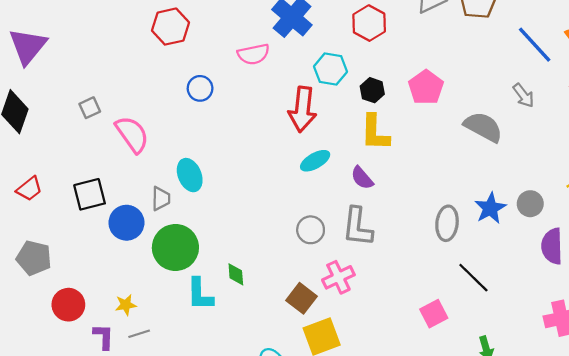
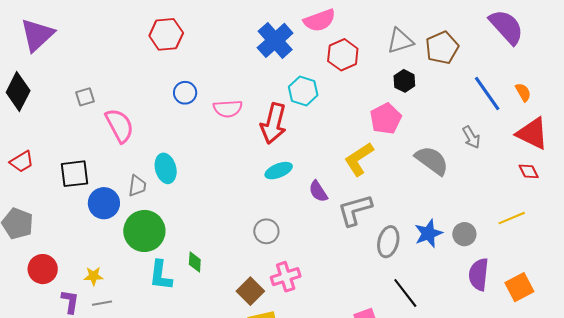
pink semicircle: (253, 54) -> (228, 109), moved
black hexagon: (372, 90) -> (404, 81), moved
yellow L-shape: (375, 133) -> (359, 159), moved, turned 48
gray L-shape: (357, 227) -> (355, 210), moved, turned 60

